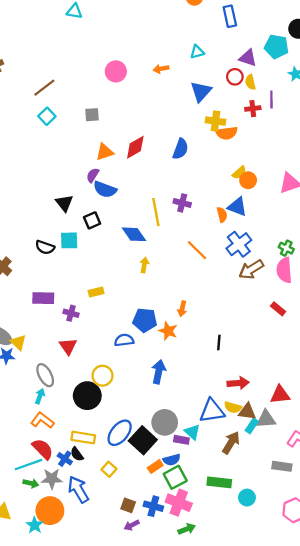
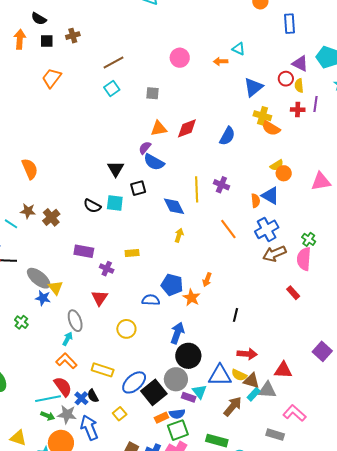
cyan triangle: (197, 52) -> (239, 49), moved, turned 32
orange semicircle: (227, 133) -> (271, 128), turned 30
black circle: (87, 396) -> (188, 356), moved
yellow rectangle: (83, 438) -> (103, 370), moved

